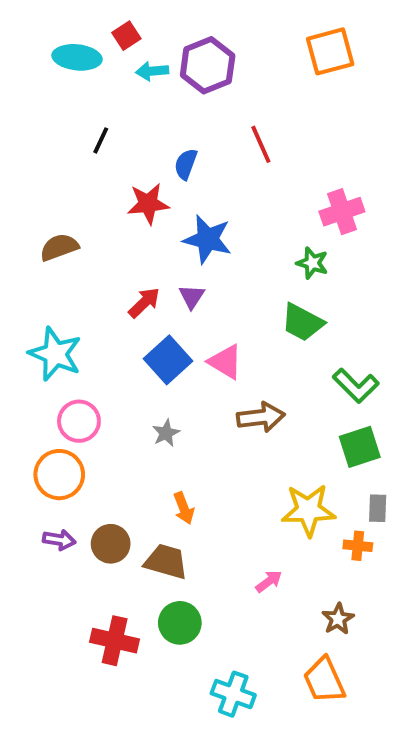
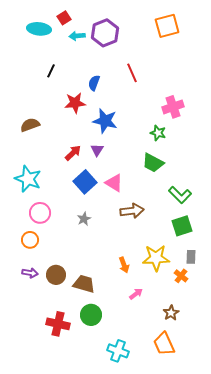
orange circle: (59, 475) -> (30, 240), size x0.7
orange arrow: (184, 508) -> (124, 265), moved
orange cross: (358, 546) -> (181, 276), turned 32

